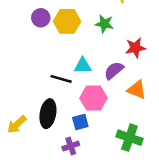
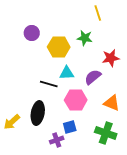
yellow hexagon: (67, 21) -> (59, 47), moved
orange triangle: (137, 90) -> (112, 103), moved
blue square: (80, 122) -> (70, 127), moved

